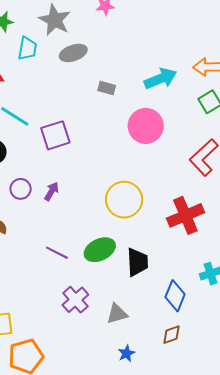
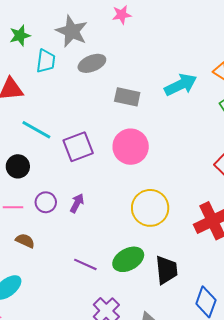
gray rectangle: (107, 88) -> (127, 97), size x1.4
pink circle: (146, 126) -> (131, 147), moved

